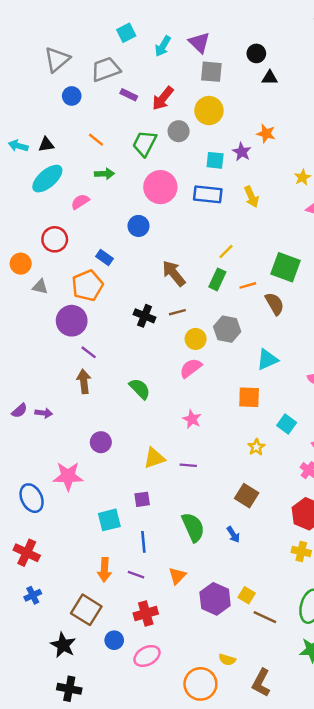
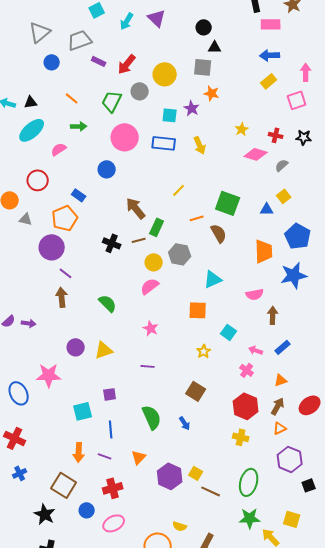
gray square: (211, 72) -> (203, 67), moved
green rectangle: (217, 279) -> (157, 227), moved
yellow triangle: (154, 458) -> (104, 350), moved

